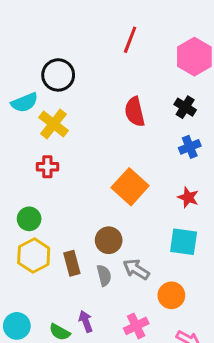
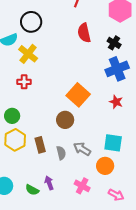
red semicircle: (135, 112) -> (84, 33), moved
blue cross: (190, 147) -> (117, 69), size x1.6
brown circle: (109, 240) -> (65, 120), moved
cyan square: (184, 242) -> (113, 143), moved
pink cross: (136, 326) -> (82, 186), turned -35

